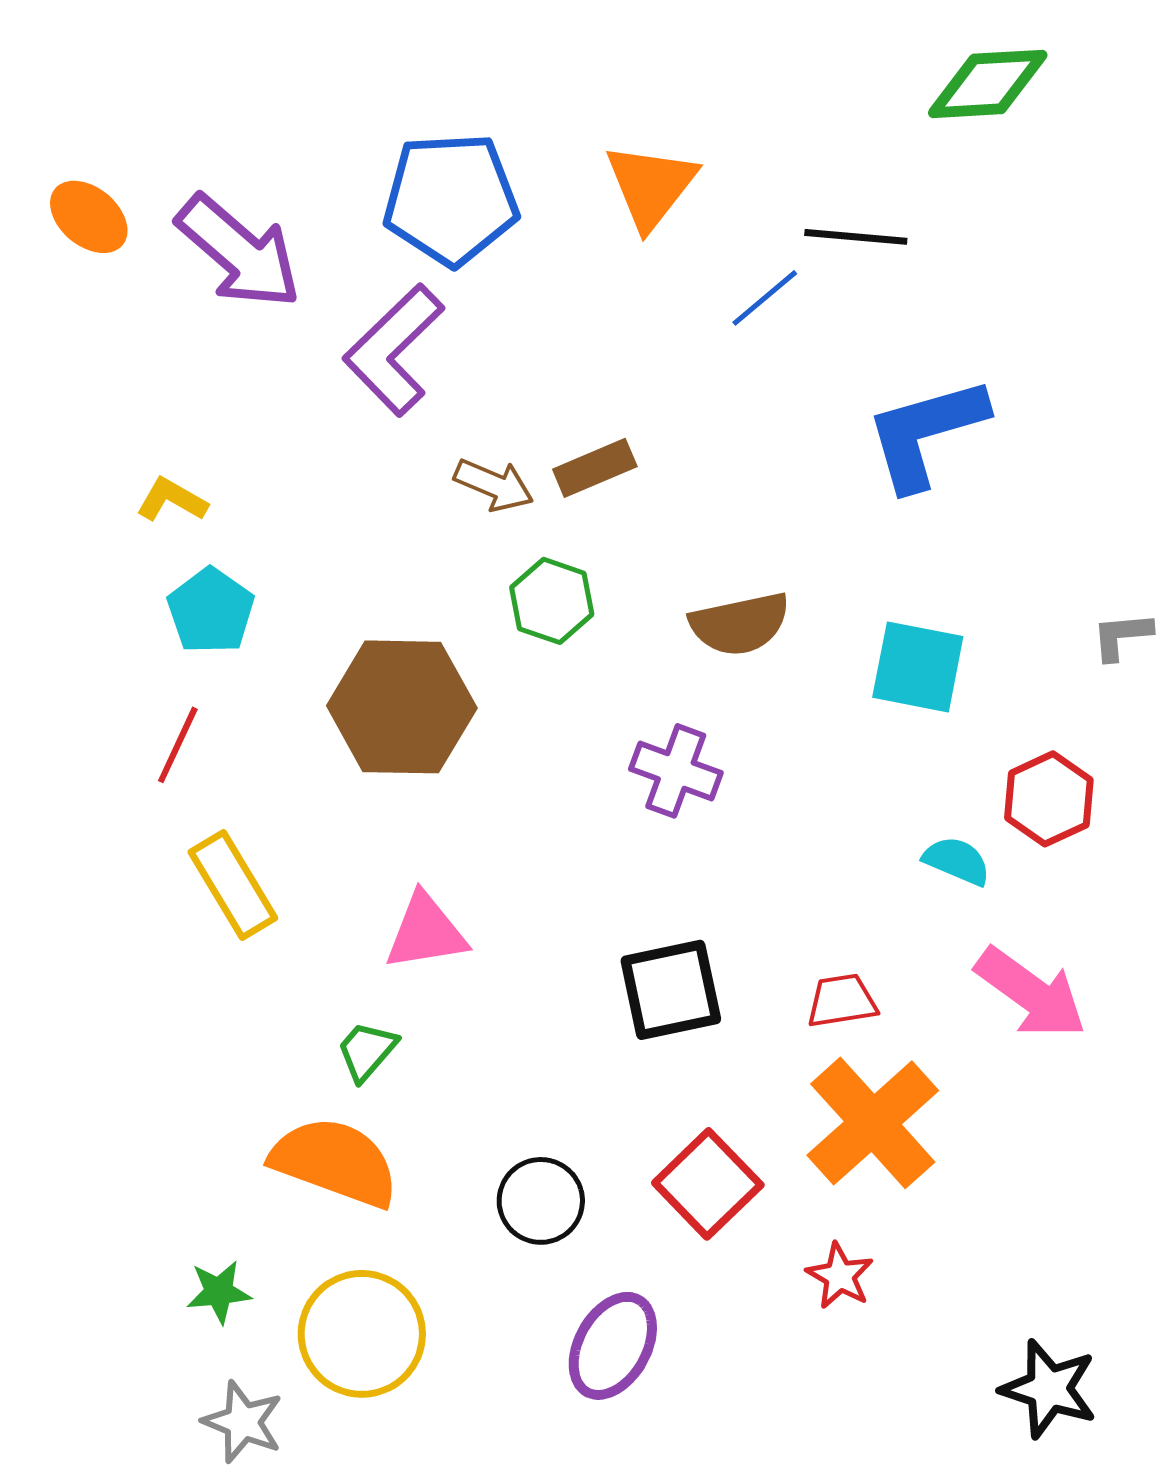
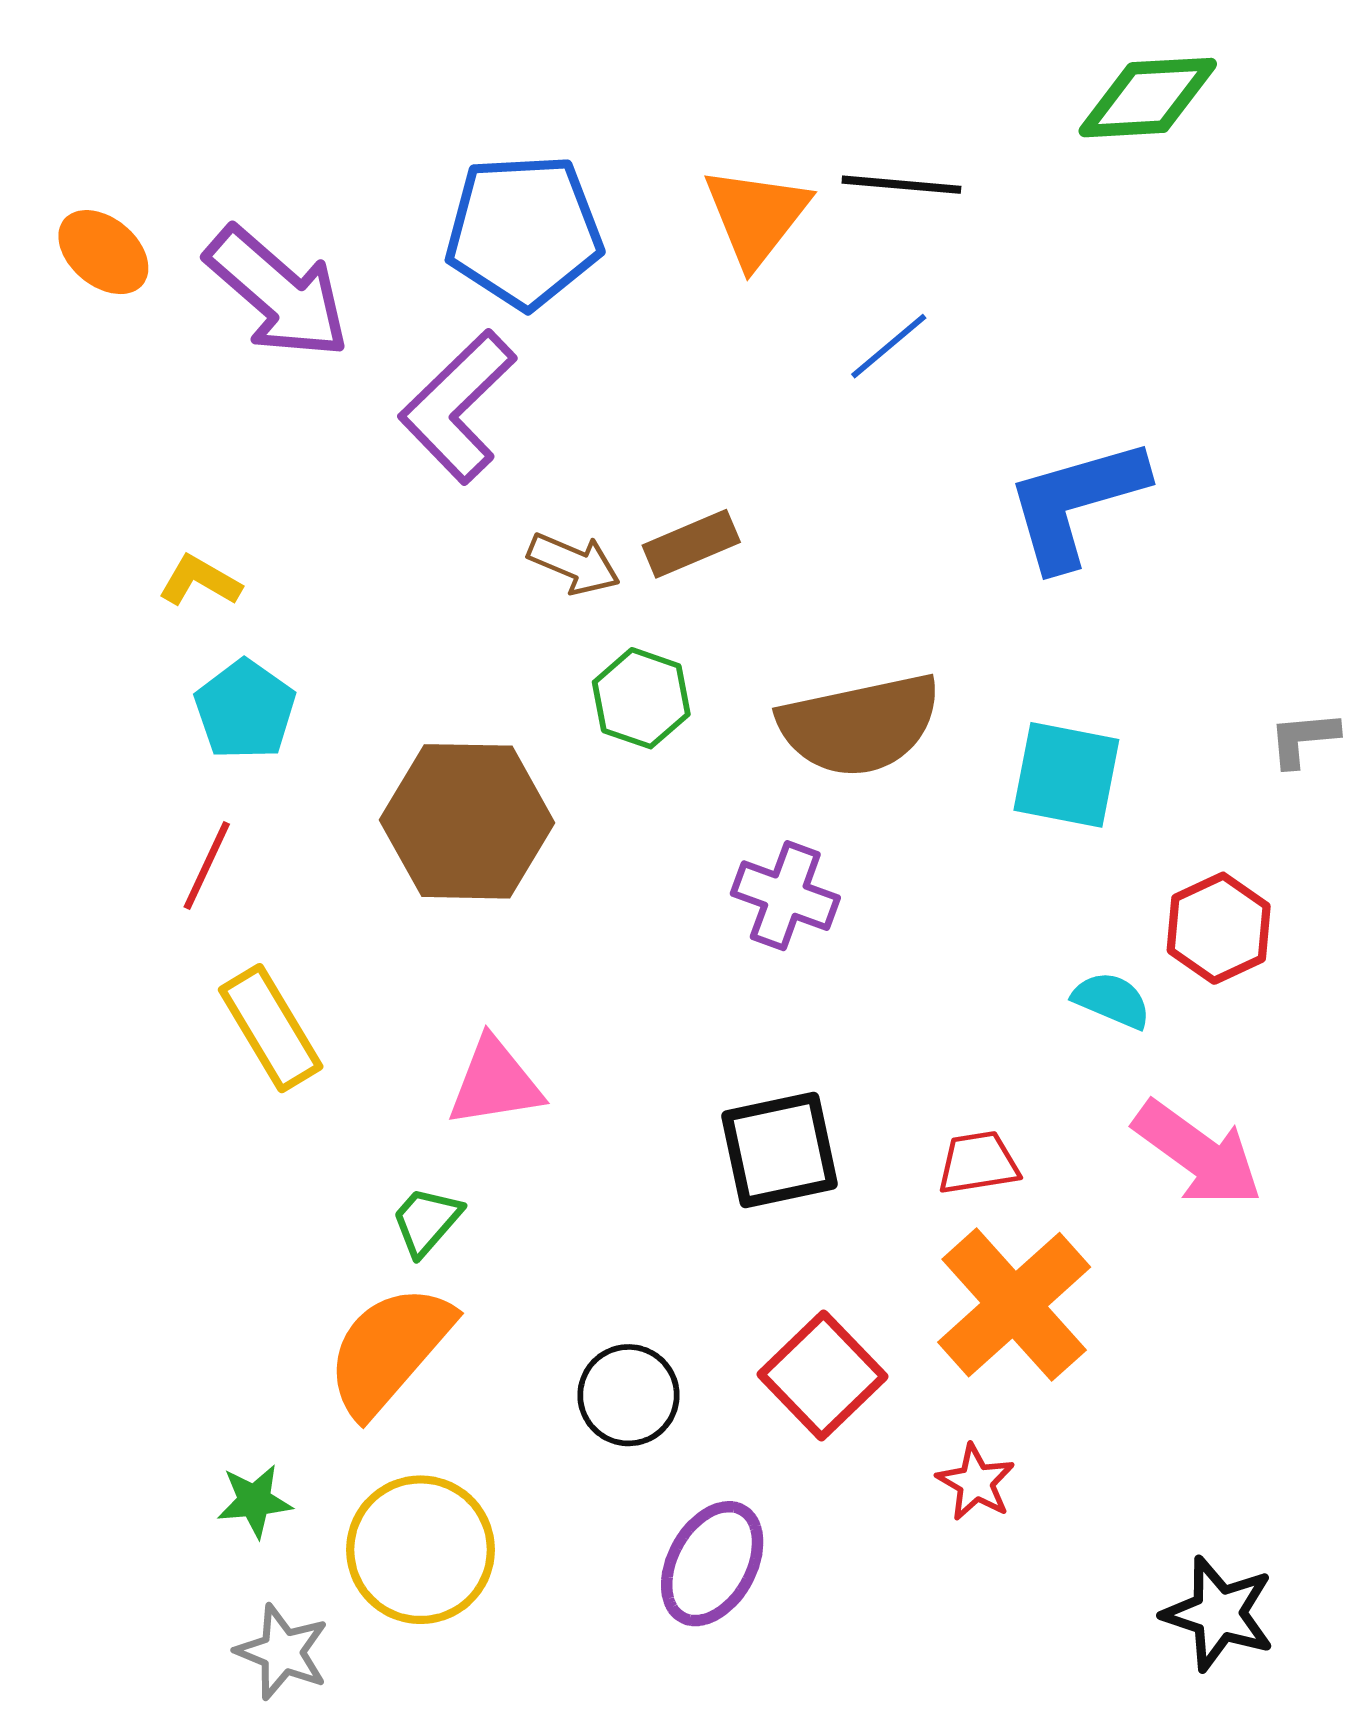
black line: (856, 237) -> (901, 185), moved
brown semicircle: (740, 624) -> (860, 725), size x1.4
orange semicircle: (335, 1162) -> (389, 1350), turned -69

